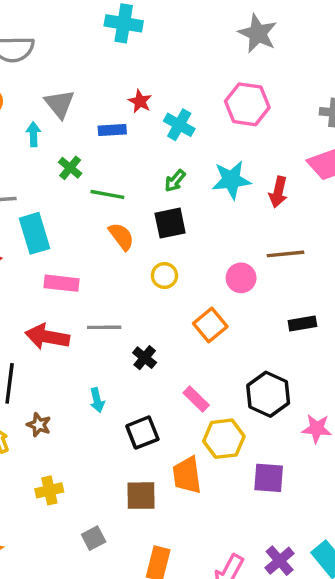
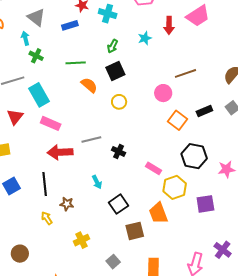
green cross: (70, 168) -> (36, 56), moved
cyan star: (231, 180) -> (145, 38), size x0.6
red arrow: (278, 192) -> (169, 25), moved
pink rectangle: (61, 283) -> (51, 123), moved, turned 30
orange square: (210, 325) -> (177, 120), moved
black square: (142, 433) -> (118, 204), moved

